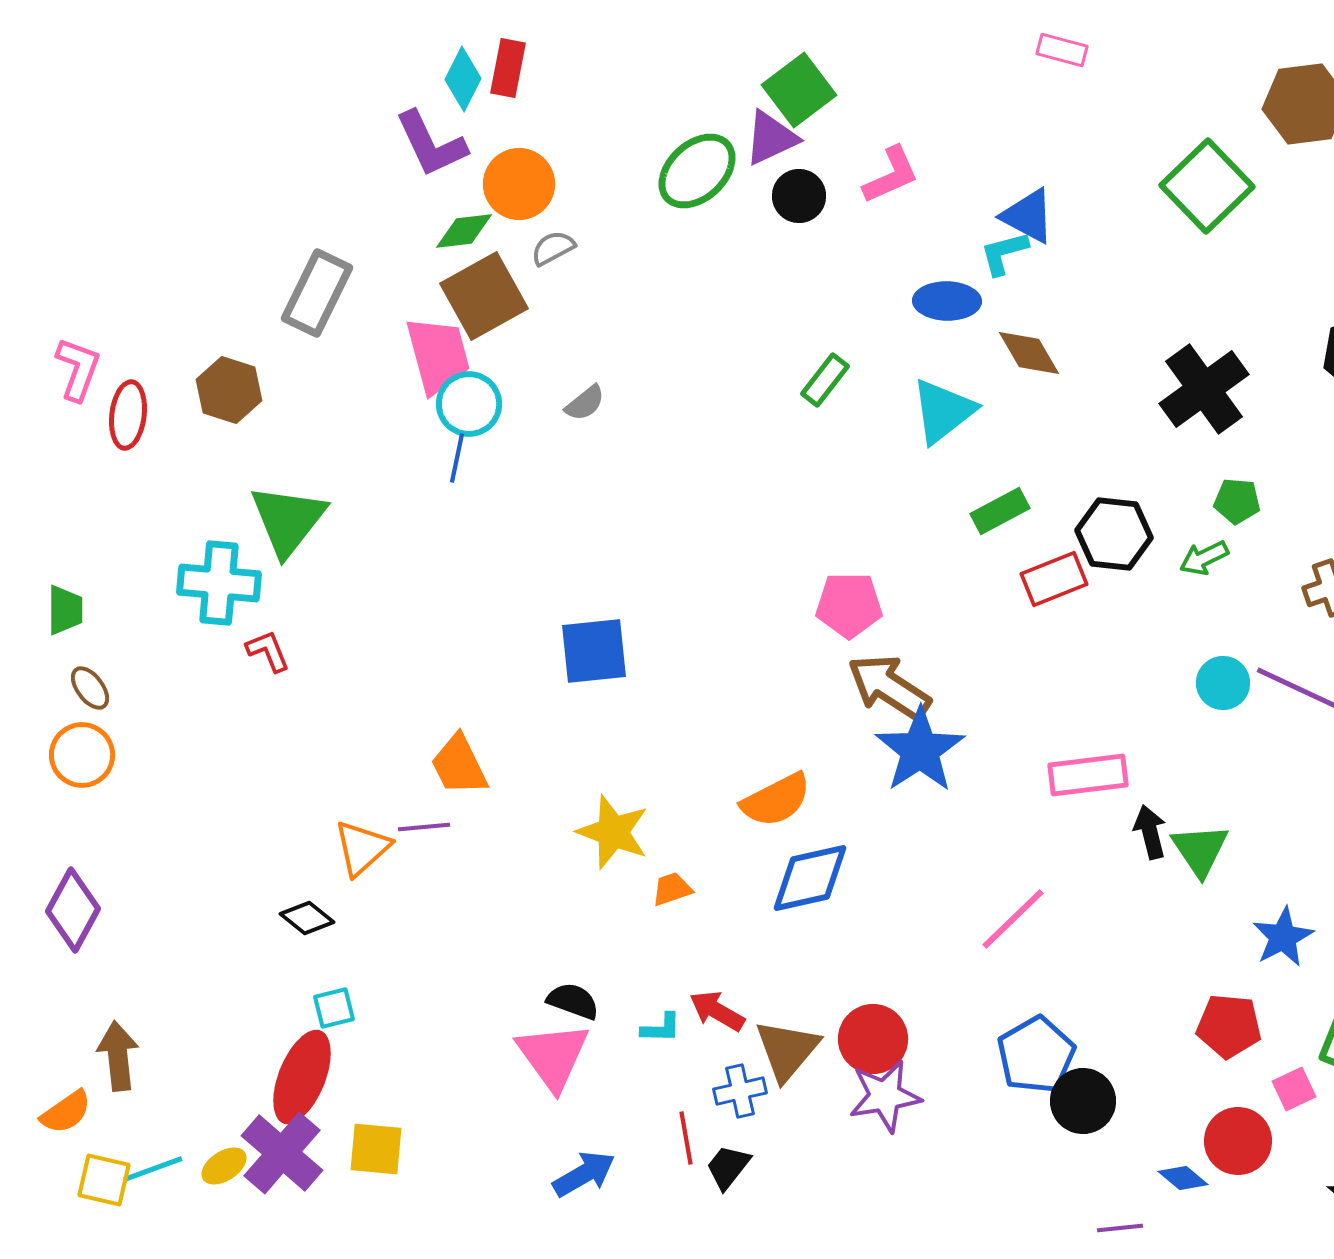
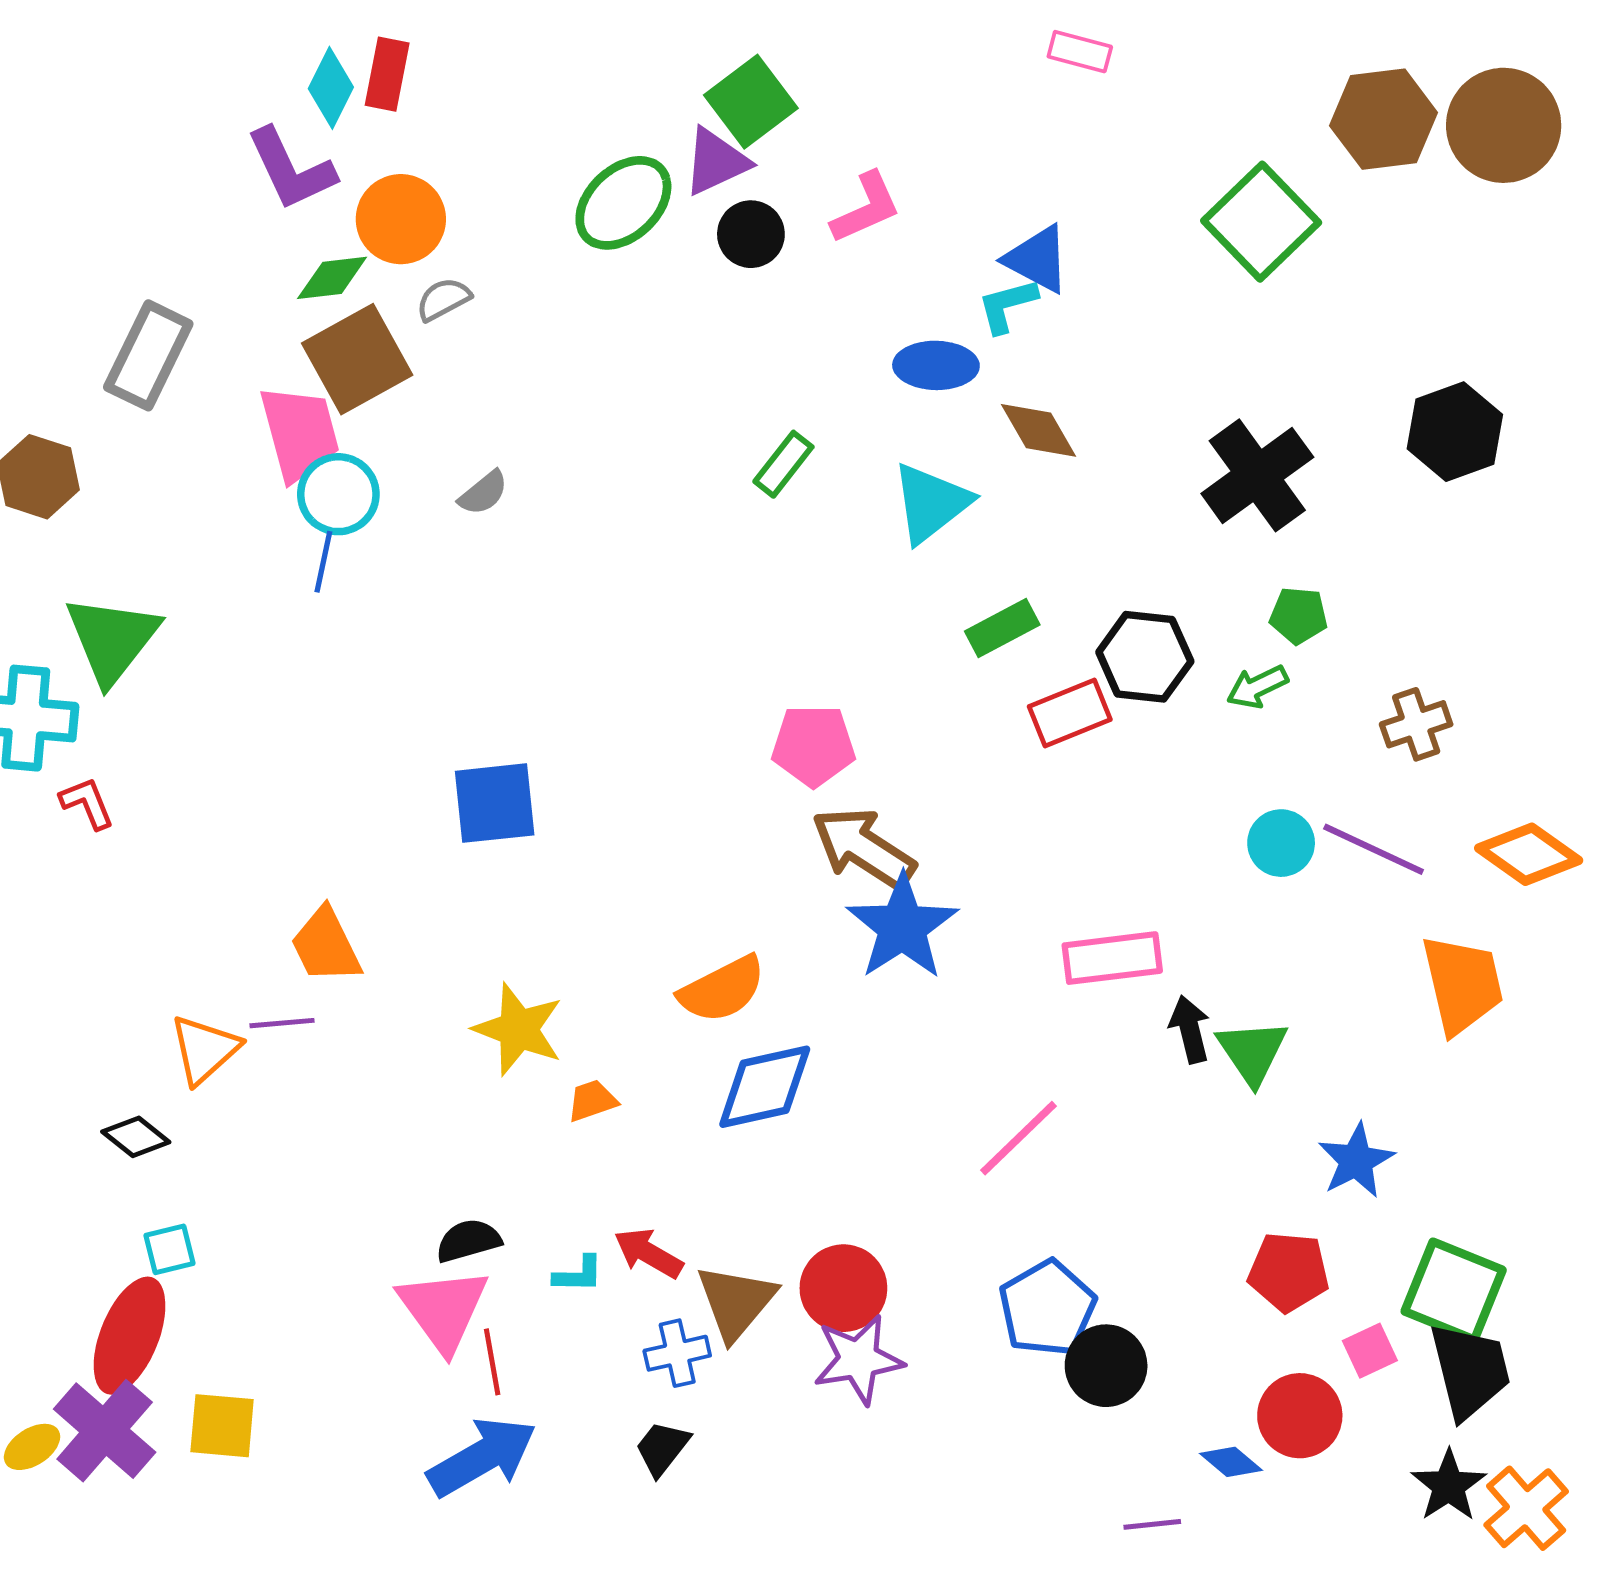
black semicircle: (573, 1001) -> (468, 1241), turned -36
red line: (686, 1138) -> (492, 1362), moved
blue arrow: (584, 1174) -> (482, 1457), size x1.4

